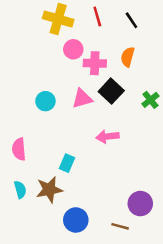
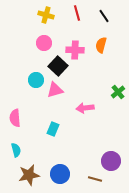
yellow cross: (58, 19) -> (46, 15), size x0.7
pink circle: (73, 49) -> (44, 43), moved
black square: (111, 91) -> (58, 66), moved
pink triangle: (82, 99) -> (55, 90), moved
green cross: (150, 100) -> (118, 92), moved
brown star: (49, 190) -> (29, 175), moved

